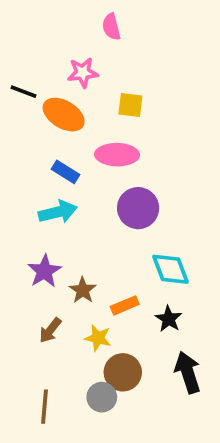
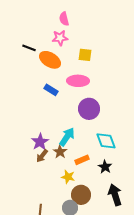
pink semicircle: (111, 27) -> (64, 19), moved
cyan arrow: (58, 212) -> (67, 137), moved, turned -42
brown arrow: (50, 330) -> (42, 156), moved

